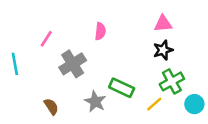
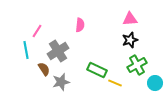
cyan line: (15, 64) -> (26, 50), moved
gray star: (95, 102) -> (61, 82), moved, turned 30
yellow line: (154, 104) -> (115, 83), moved, turned 64
brown semicircle: (51, 107) -> (44, 69), moved

